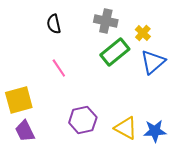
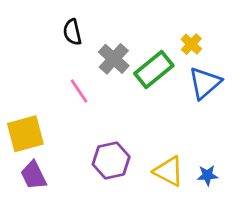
gray cross: (106, 21) -> (114, 59), moved, turned 30
blue star: (155, 131) -> (207, 175), size x0.7

